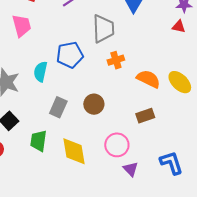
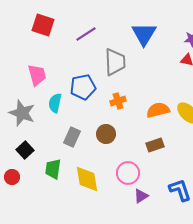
pink trapezoid: (22, 26) -> (37, 75), moved
orange cross: (116, 60) -> (118, 101), moved
orange semicircle: (148, 79) -> (158, 110), turned -40
purple triangle: (131, 169) -> (141, 196), turned 42

